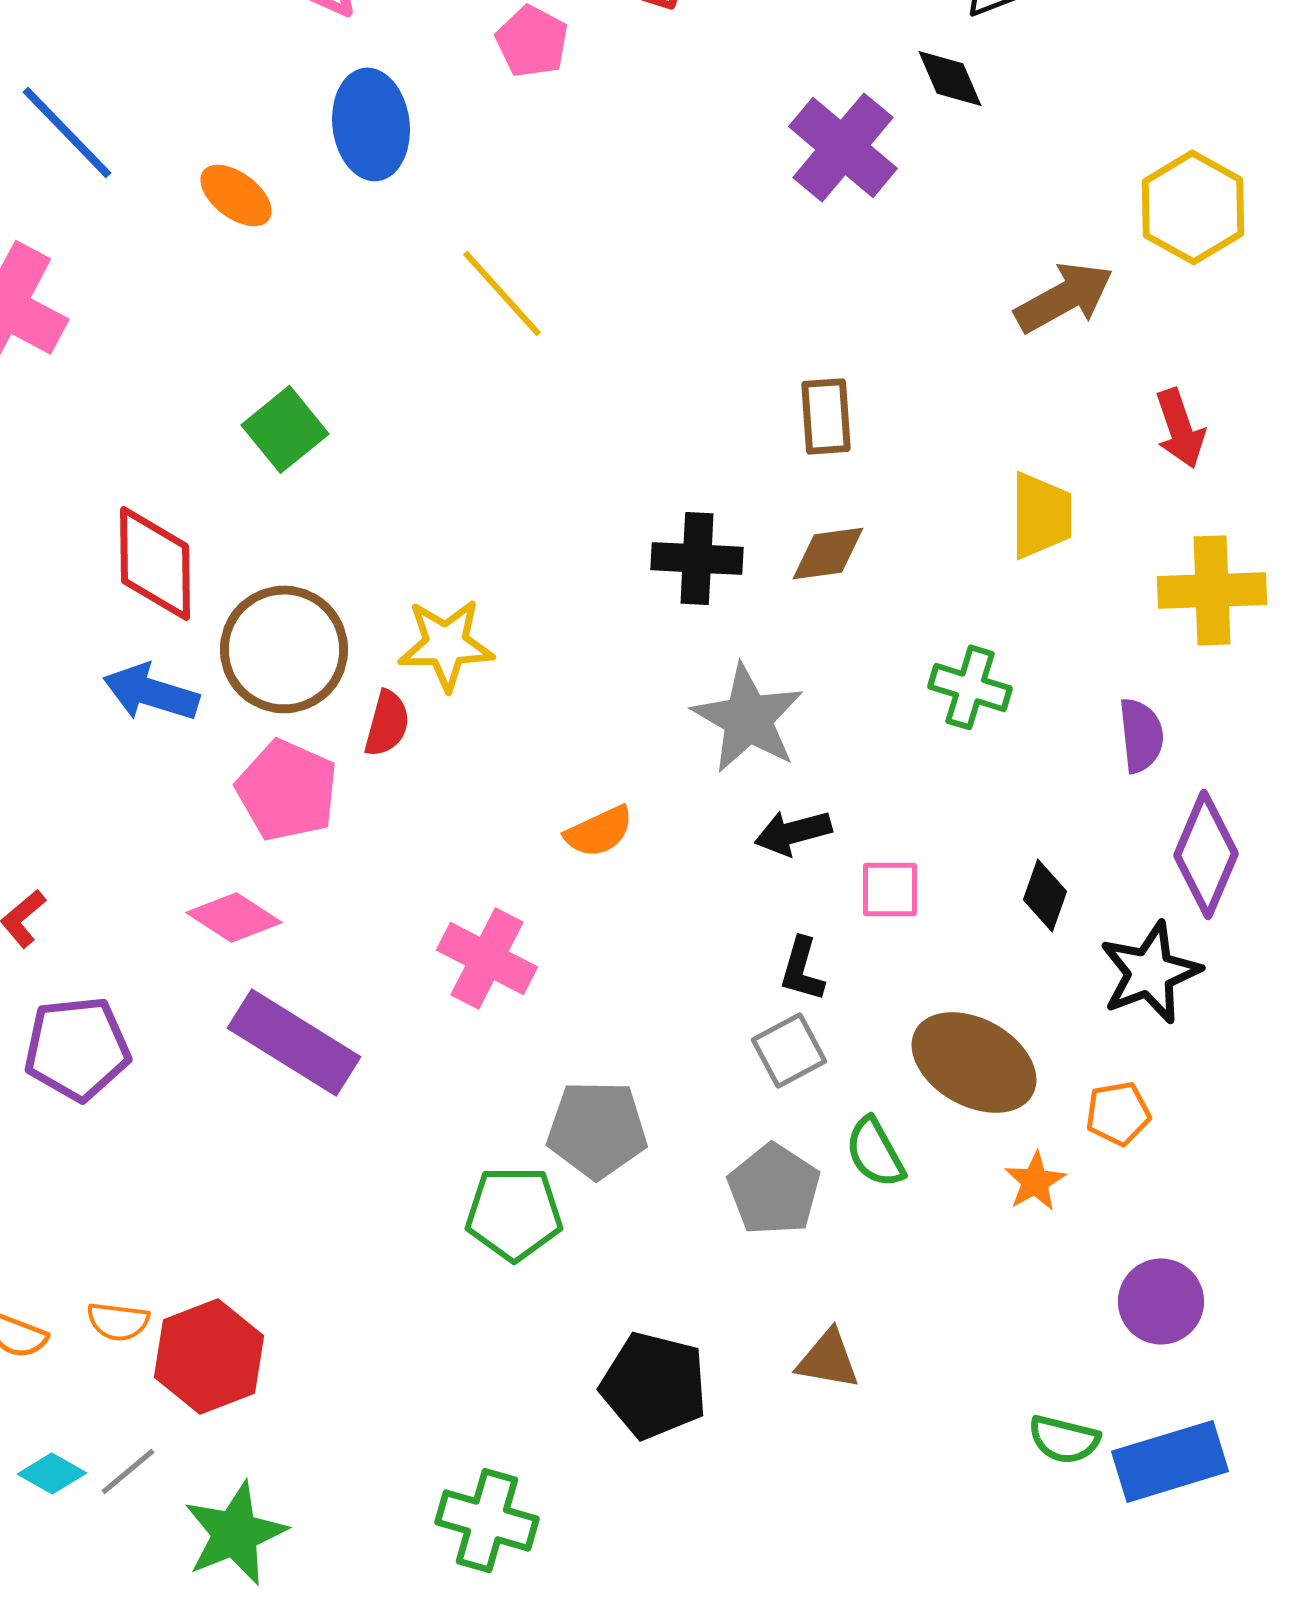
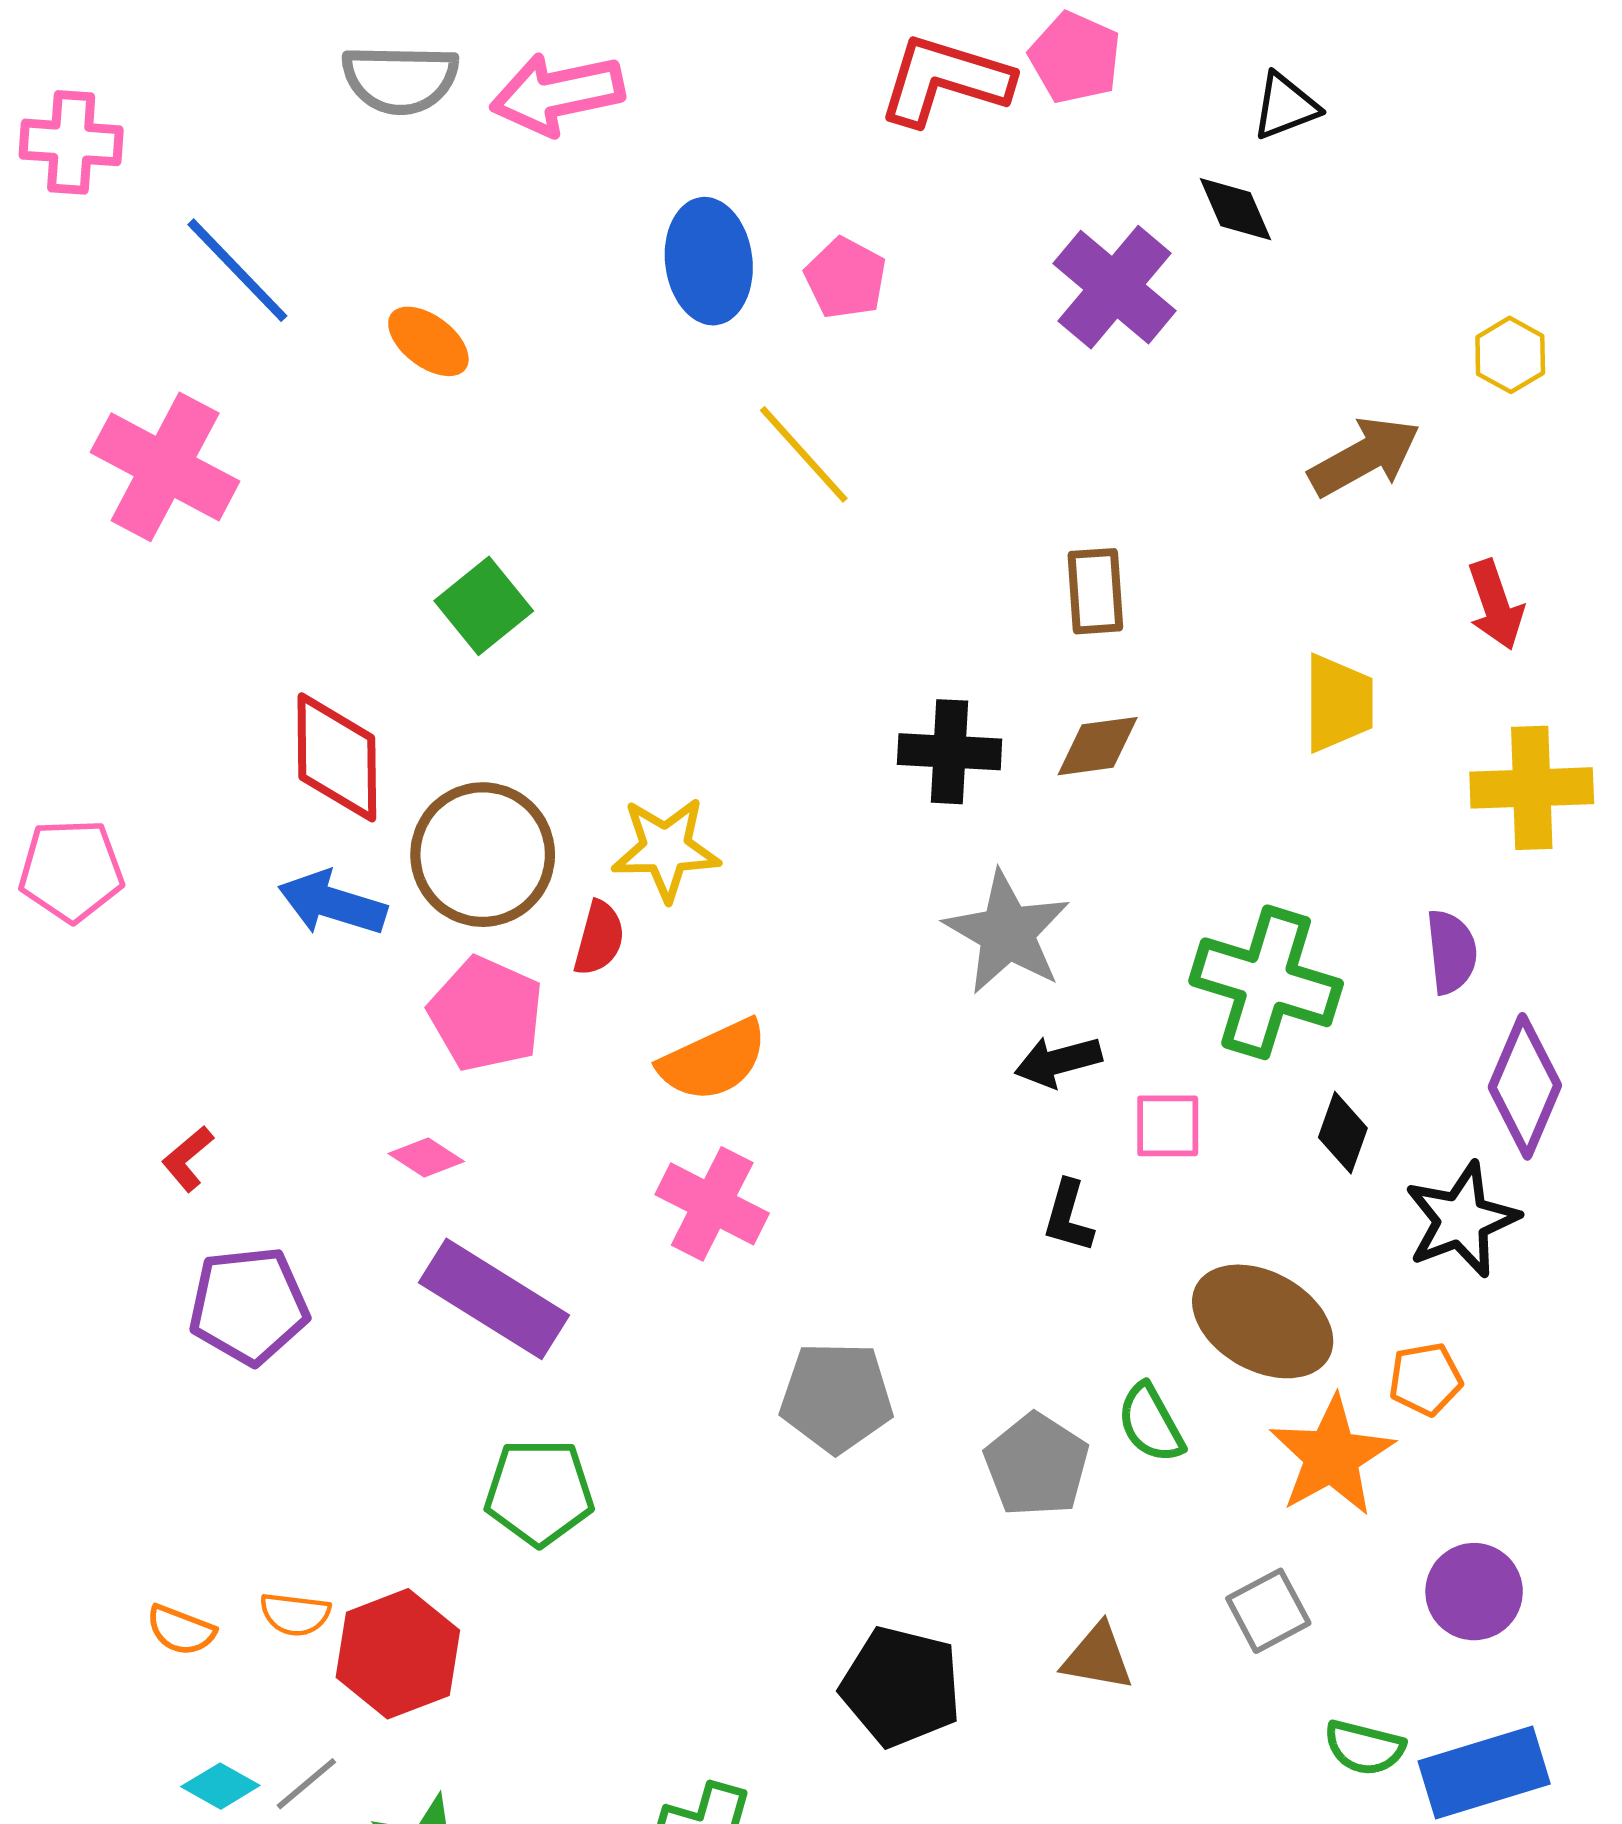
pink pentagon: (532, 41) -> (846, 278), moved
blue ellipse: (371, 124) -> (709, 261), moved
yellow hexagon: (1193, 207) -> (1510, 355), size x0.6
yellow line: (502, 293) -> (804, 454), moved
green cross: (970, 687) -> (1266, 982), moved, size x1.6
orange semicircle: (599, 831) -> (713, 1060), moved, size x1.4
pink diamond: (234, 917) -> (426, 1158), size x0.7
gray square: (789, 1050) -> (1268, 1611), moved
orange star: (1035, 1181) -> (1332, 1456), size x1.8
green pentagon: (514, 1213) -> (539, 1492), moved

